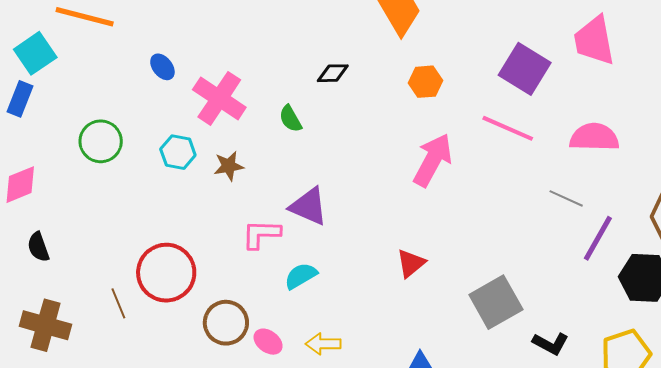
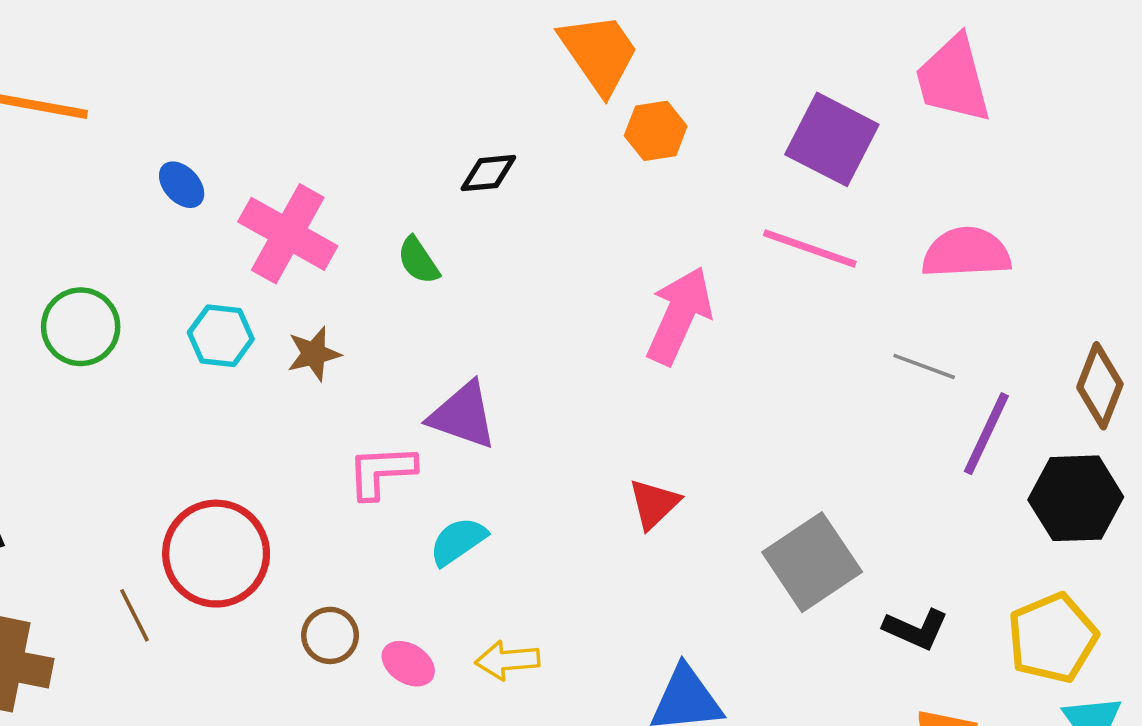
orange hexagon: (425, 82) -> (656, 131), moved
brown circle: (226, 323) -> (330, 635), size x0.7

